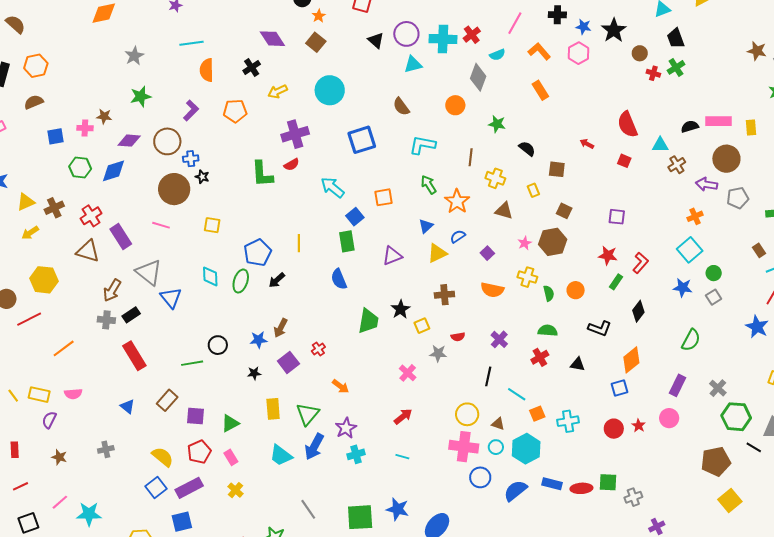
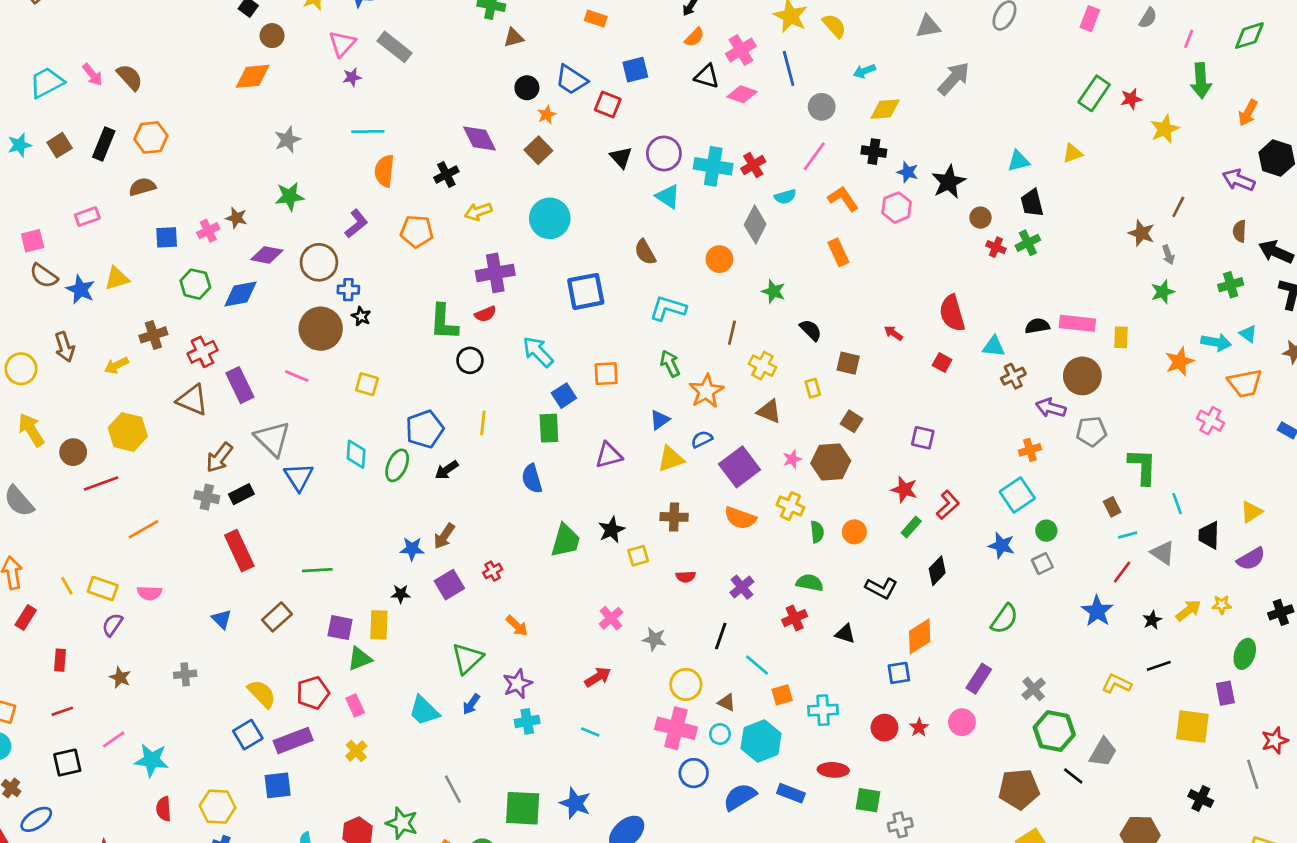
cyan triangle: (413, 65) -> (668, 196), turned 42
pink cross: (85, 128) -> (208, 231), turned -35
yellow triangle: (26, 202) -> (117, 278), moved
purple square: (487, 253) -> (739, 467), size x2.0
black circle: (218, 345) -> (470, 360), moved
gray star: (438, 353) -> (654, 639), moved
yellow rectangle: (273, 409) -> (379, 625), moved
purple square: (195, 416) -> (340, 628), moved
blue arrow: (314, 447) -> (471, 704), size x0.6
red ellipse: (581, 488) -> (833, 770), moved

